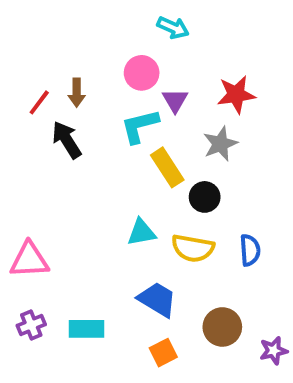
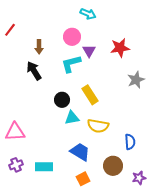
red line: (39, 102) -> (10, 30), moved
gray star: (220, 144) -> (136, 80), moved
yellow rectangle: (167, 167) -> (90, 95), moved
black circle: (205, 197) -> (62, 100), moved
blue semicircle: (250, 250) -> (130, 142), moved

